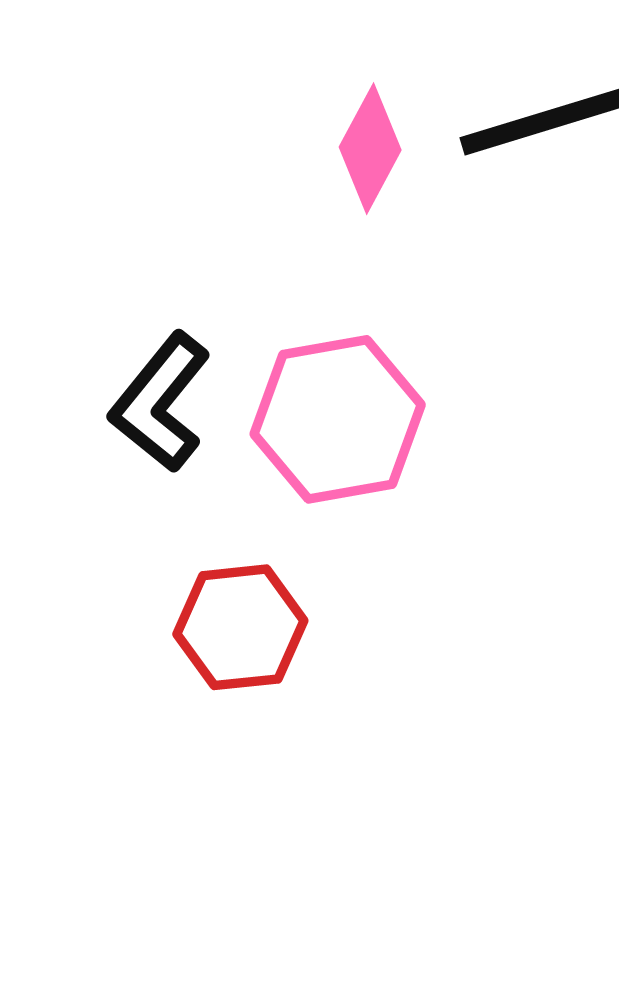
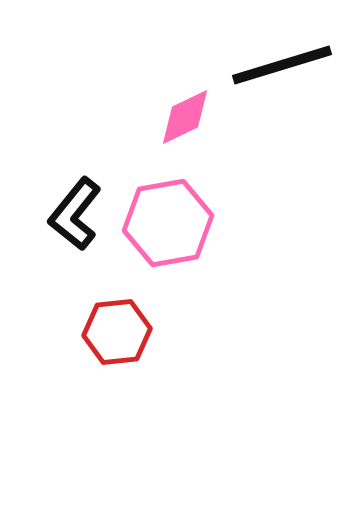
pink diamond: (370, 149) -> (185, 117), moved, turned 36

